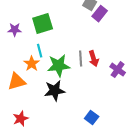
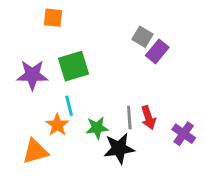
purple star: (15, 30) -> (32, 75), size x1.5
green star: (59, 66) -> (97, 128), size x0.7
black star: (55, 91) -> (119, 148), moved

